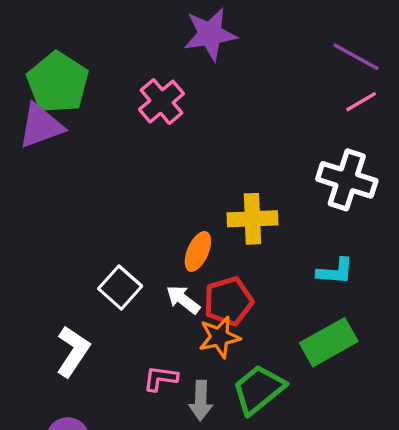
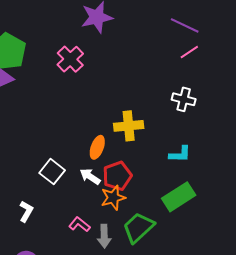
white cross: (347, 180) -> (184, 99), size x0.7
white L-shape: (73, 351) -> (26, 211), size x0.7
pink L-shape: (160, 378) -> (79, 224), turned 35

